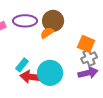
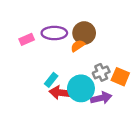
orange square: (86, 44) -> (120, 77), moved
gray cross: (89, 58) -> (101, 72), moved
purple arrow: (88, 73) -> (101, 98), moved

